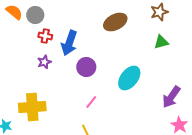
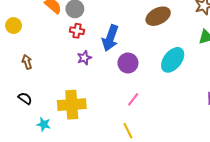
red cross: (45, 36) -> (77, 31), moved
cyan ellipse: (129, 78) -> (173, 60), moved

